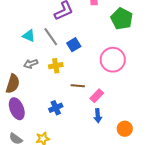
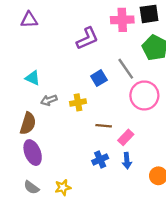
cyan triangle: (29, 36) -> (33, 78), moved
gray line: (51, 37) -> (126, 69), moved
blue cross: (56, 108) -> (100, 160), moved

